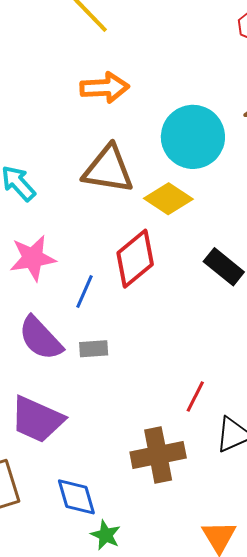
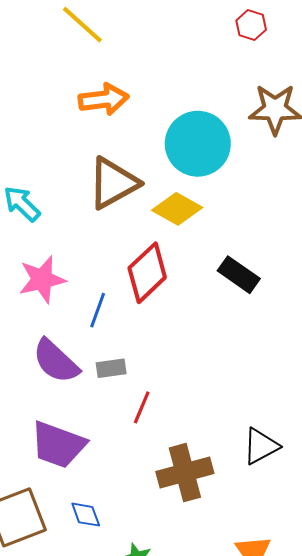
brown triangle: (108, 169) -> (113, 183), turned -34
red line: (195, 397) -> (142, 407), moved
blue diamond: (76, 497) -> (86, 515), moved, size x0.7

